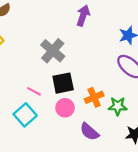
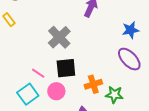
pink circle: (65, 108) -> (56, 91), moved

